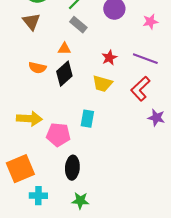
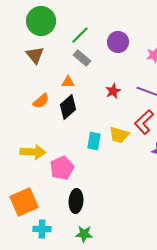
orange semicircle: (37, 68) -> (41, 101), turned -54
yellow trapezoid: (102, 84) -> (119, 135), moved
cyan rectangle: (87, 119) -> (94, 141), moved
pink pentagon: (58, 135) -> (62, 168), turned -30

